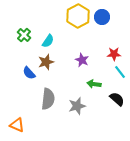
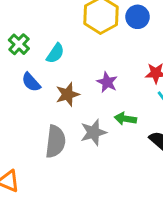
brown star: (46, 62) -> (68, 94), moved
blue semicircle: (29, 73) -> (31, 82), moved
gray star: (77, 106) -> (93, 132), moved

